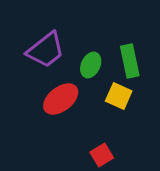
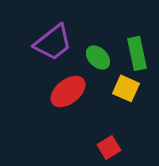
green ellipse: (91, 65) -> (98, 57), turned -70

